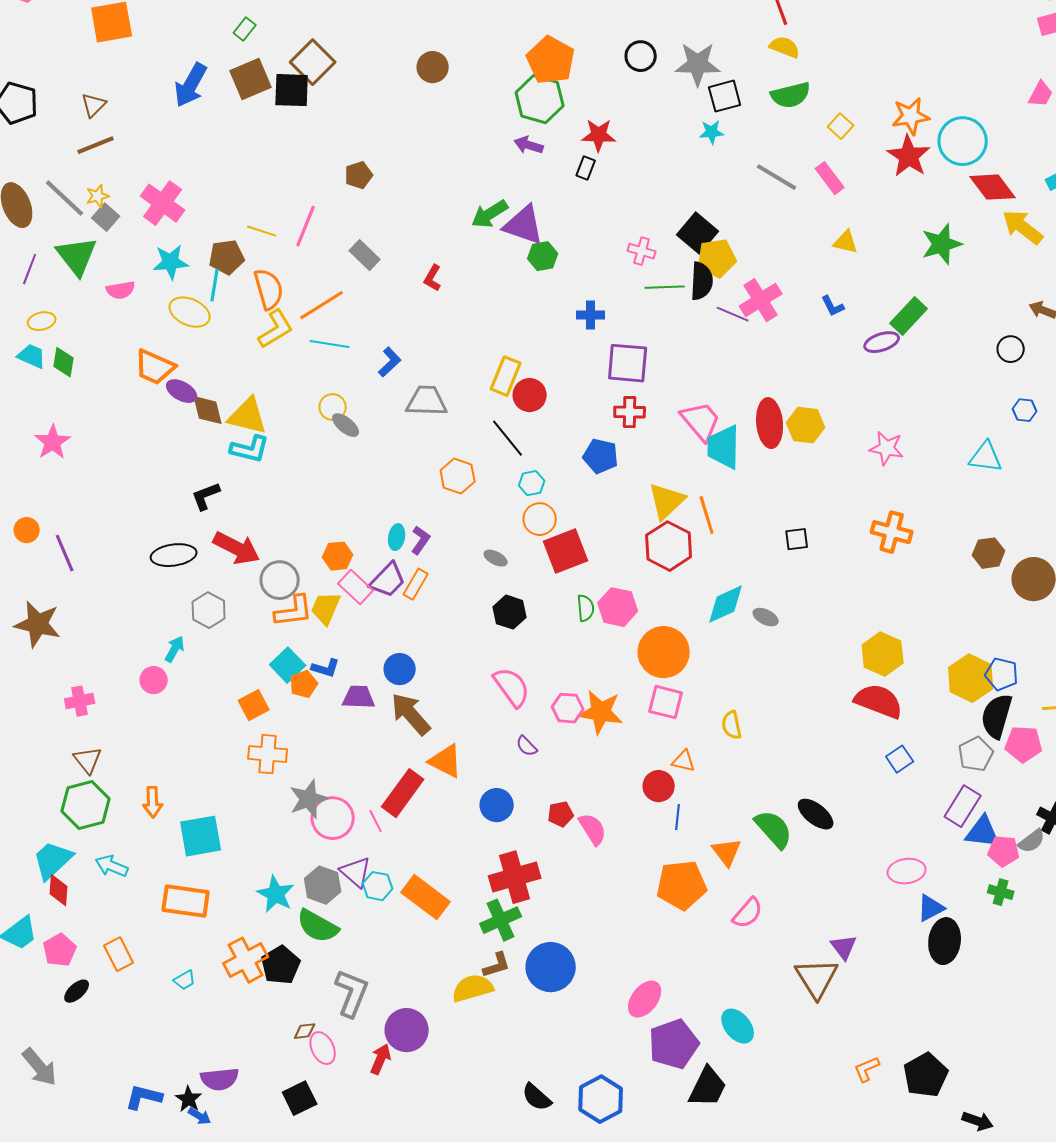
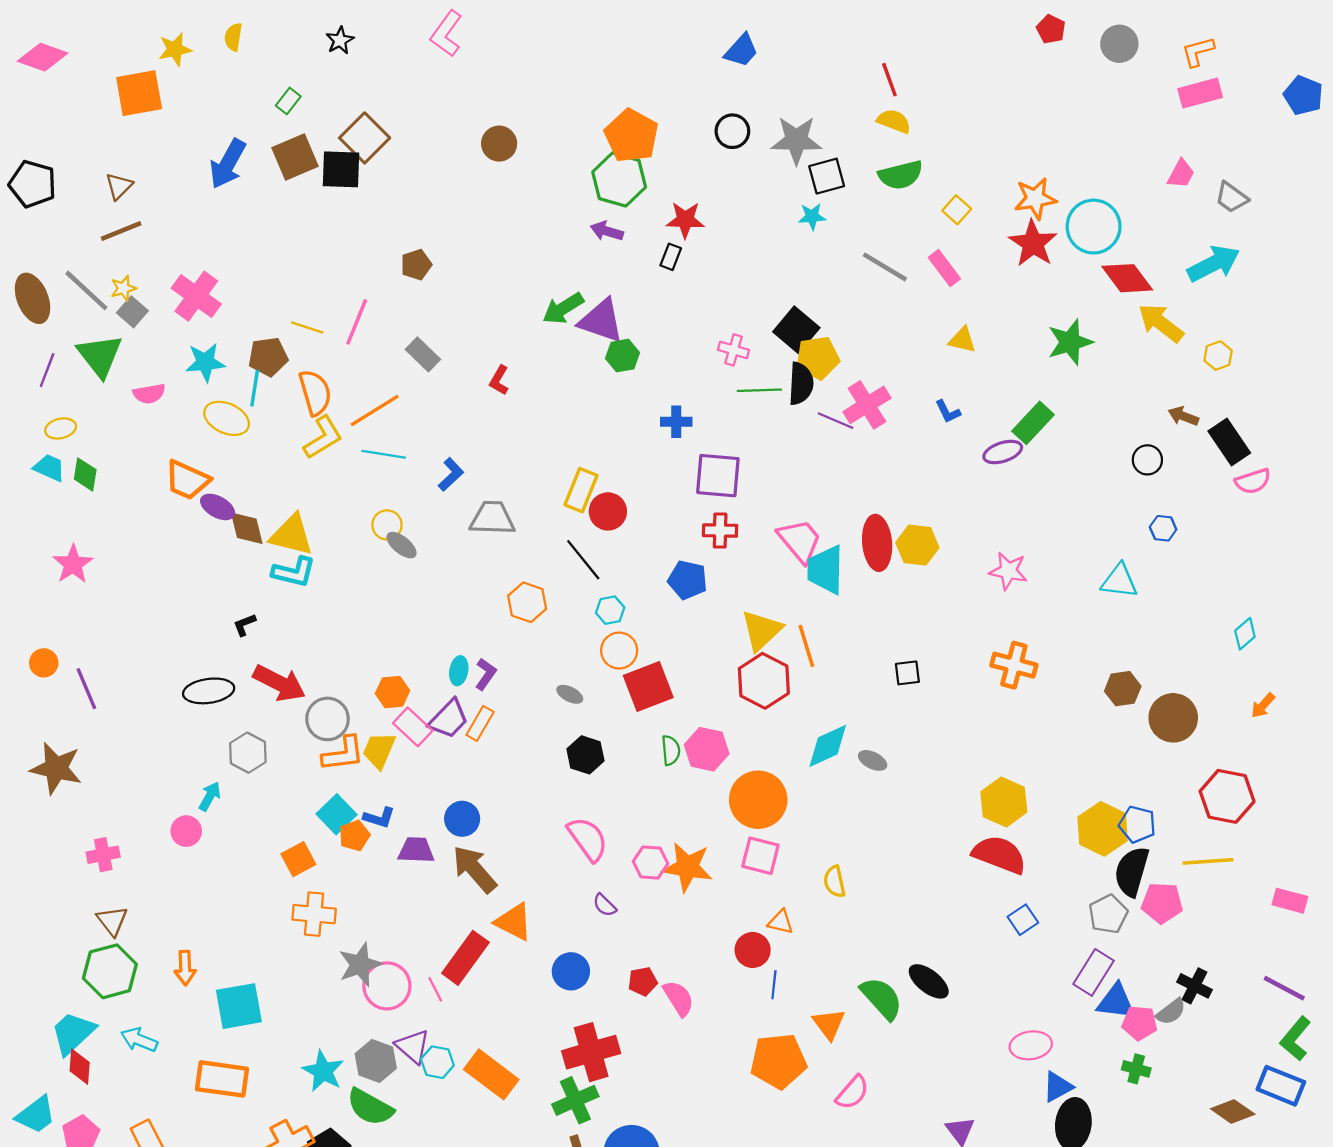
black L-shape: (206, 496) -> (245, 625), size x0.7

